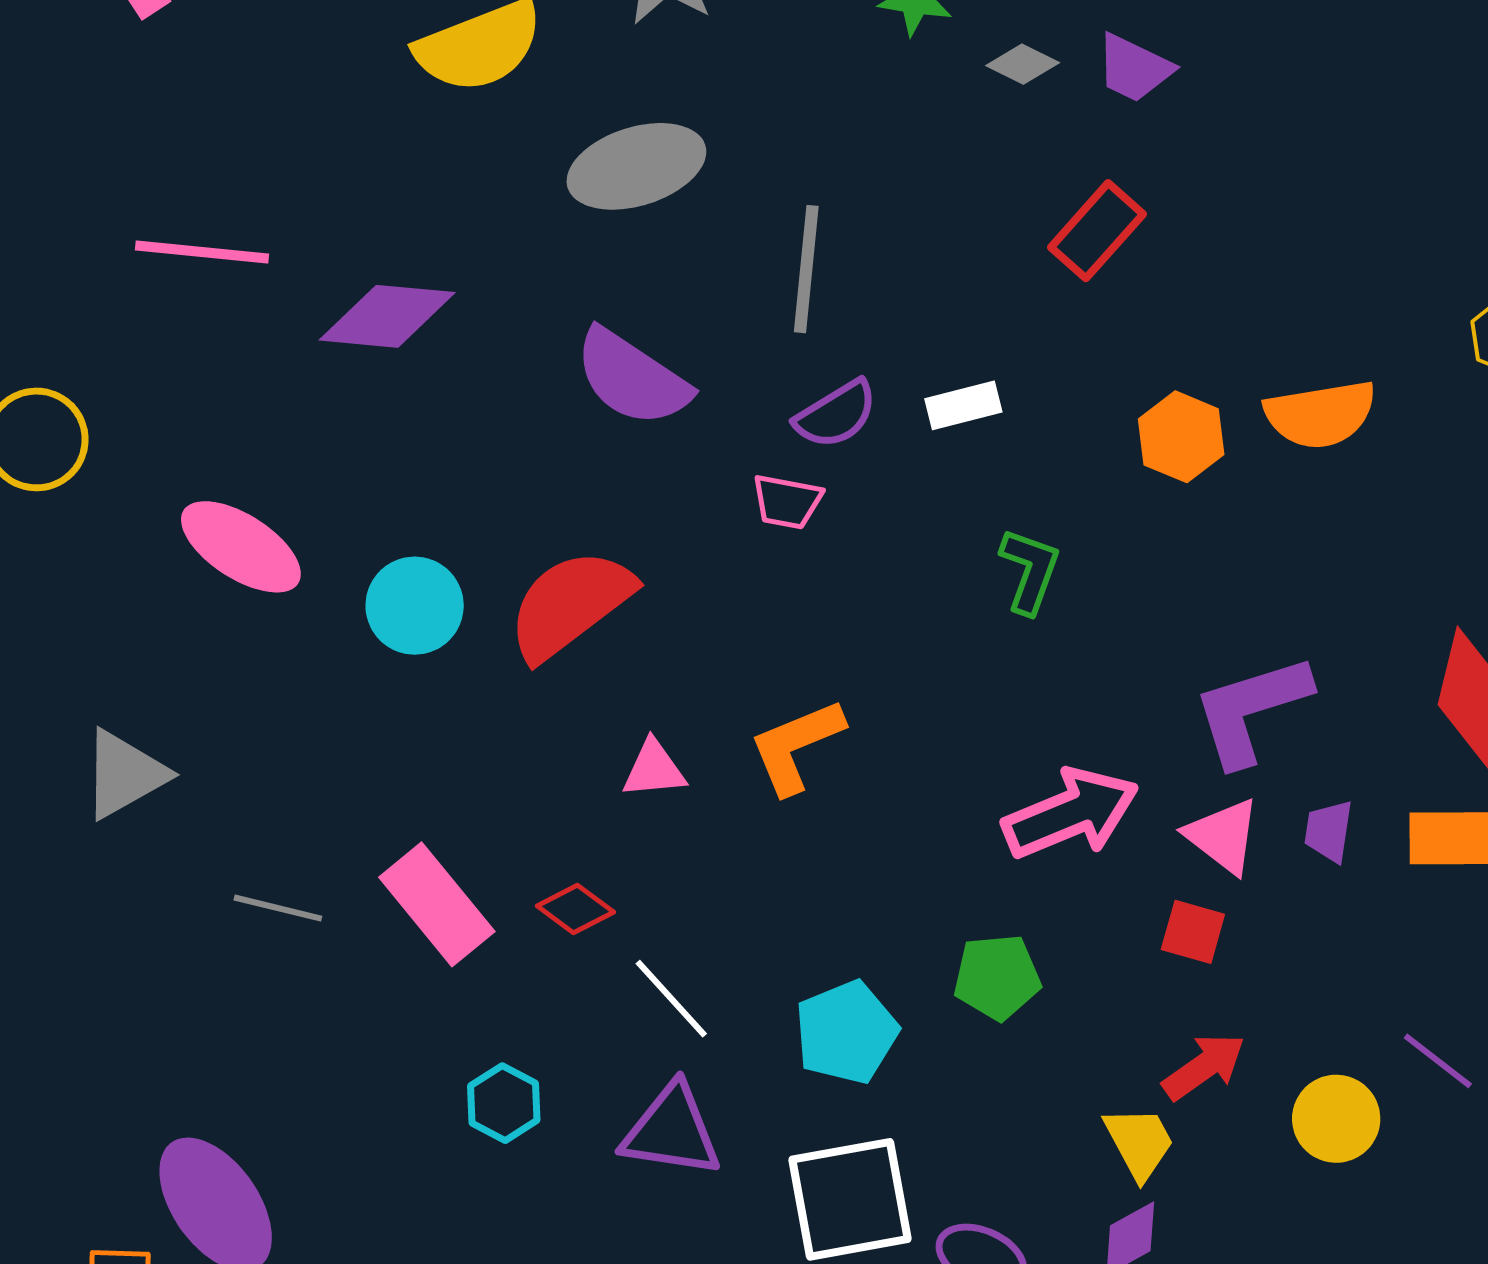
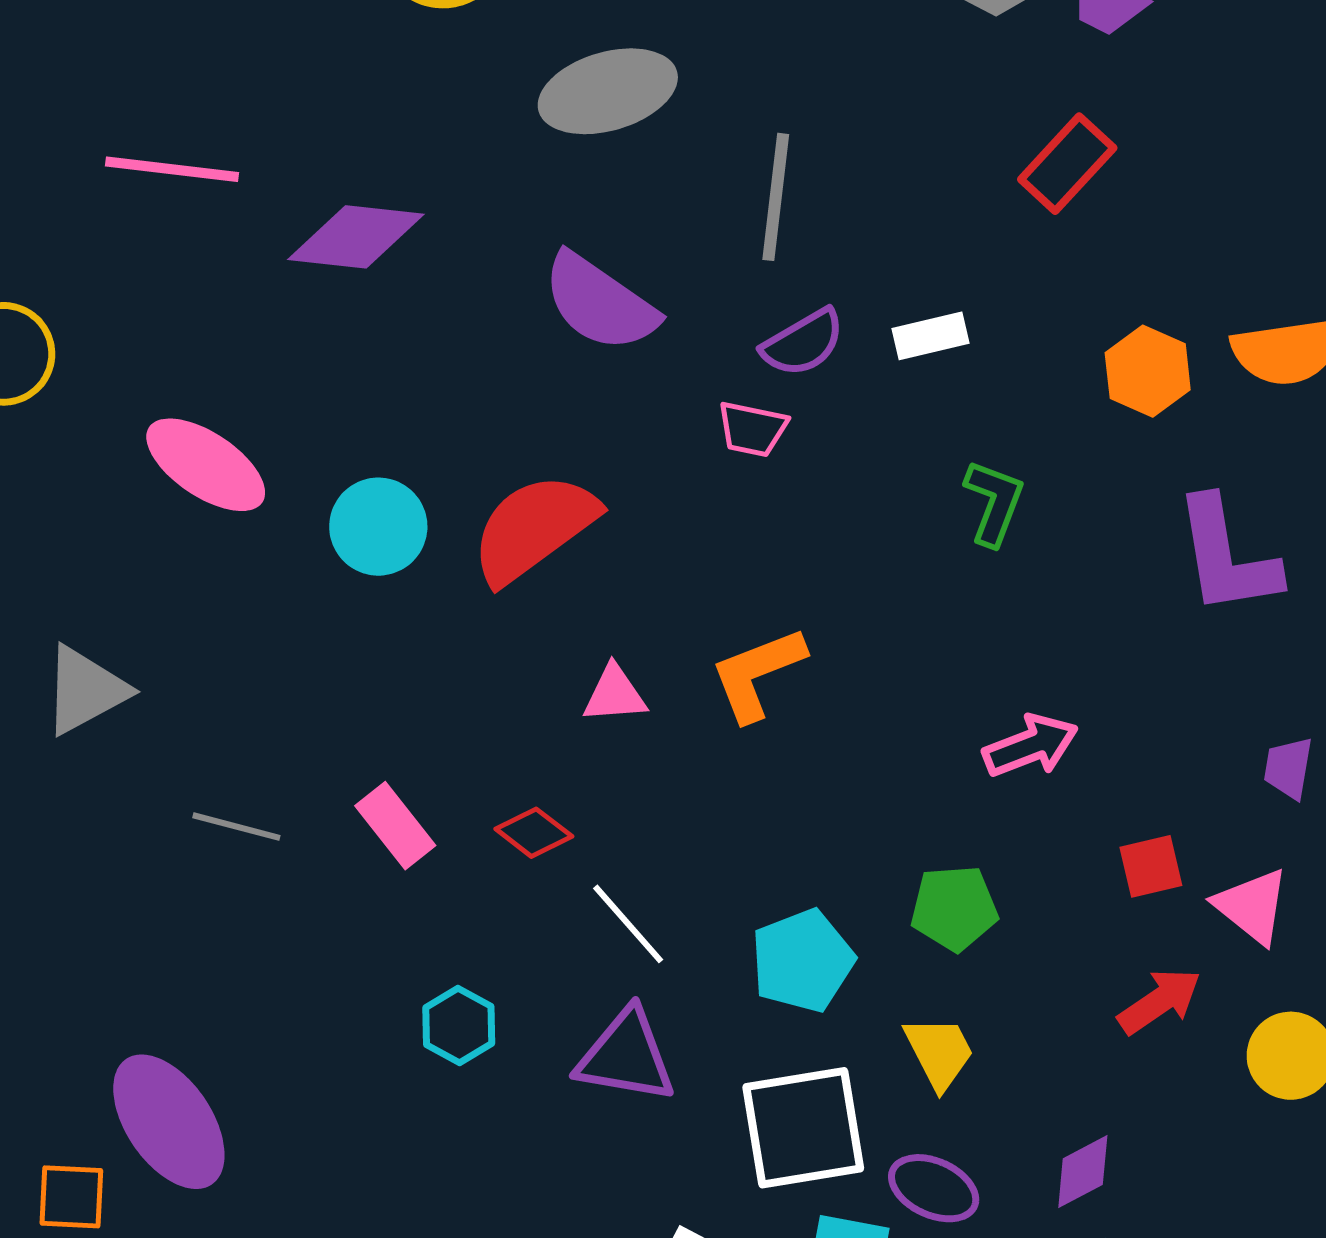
purple L-shape: (1251, 710) -> (1227, 556), moved, turned -83
pink arrow: (1071, 813) -> (1031, 746), size x0.7
pink triangle: (1223, 836) -> (1252, 906), moved
pink rectangle: (437, 904) -> (395, 826), size x0.7
red square: (1193, 932) -> (1151, 866), turned -30
yellow trapezoid: (1139, 1143) -> (939, 1052), moved

